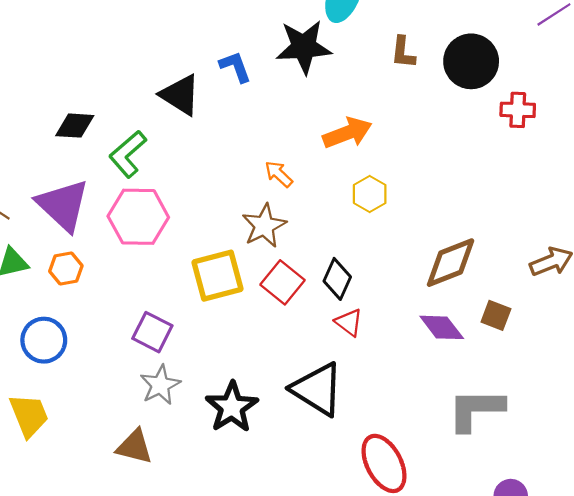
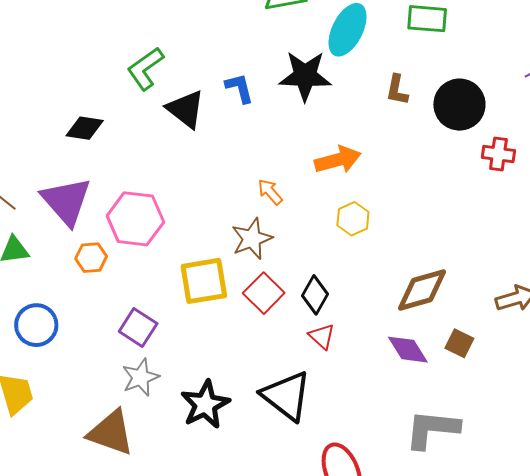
green L-shape: (128, 154) -> (145, 69), moved
orange hexagon: (66, 269) -> (91, 258), moved
brown triangle: (134, 447) -> (111, 433), size x1.4

